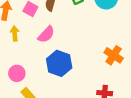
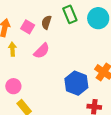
blue hexagon: (59, 63) -> (76, 83), moved

